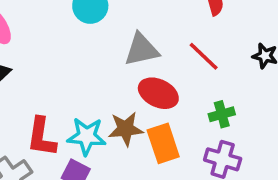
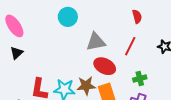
red line: (204, 56) -> (130, 46), turned 72

